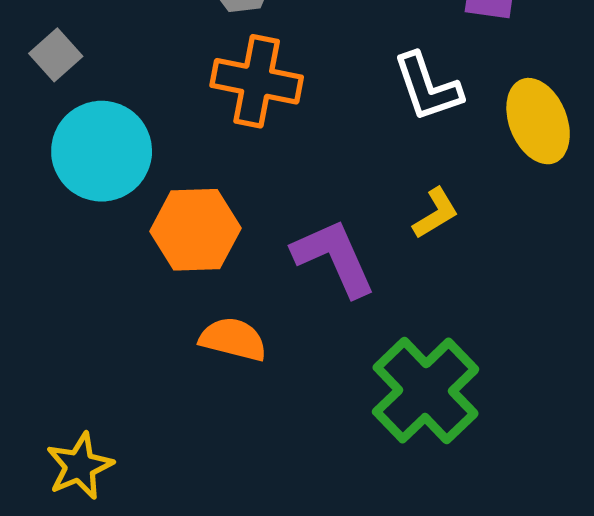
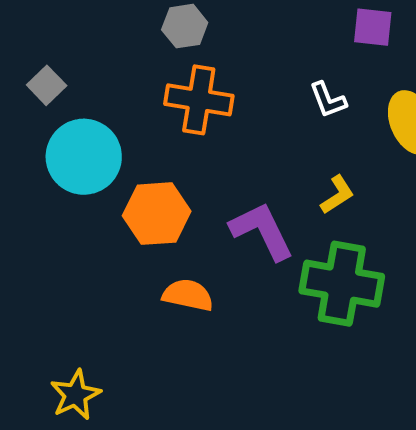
white L-shape: (427, 87) -> (328, 100), size x0.7
green cross: (426, 391) -> (342, 284), moved, turned -34

